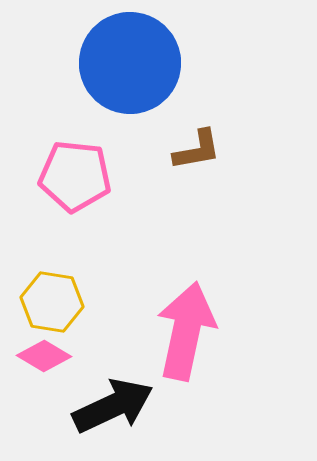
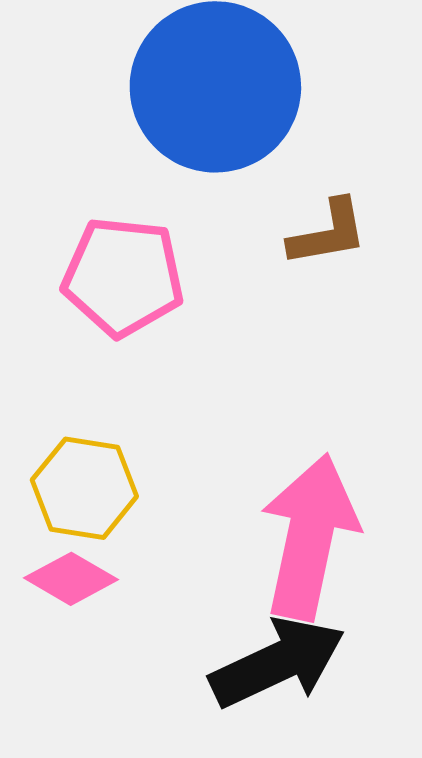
black arrow: (113, 406) -> (278, 663), moved

